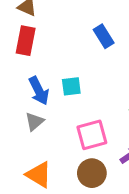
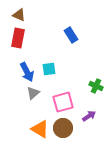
gray triangle: (34, 122) -> (33, 93), moved
orange triangle: (39, 175) -> (40, 129), moved

